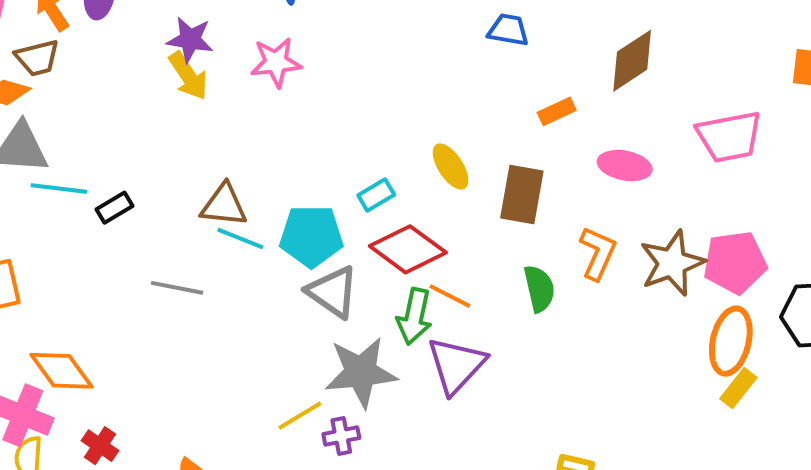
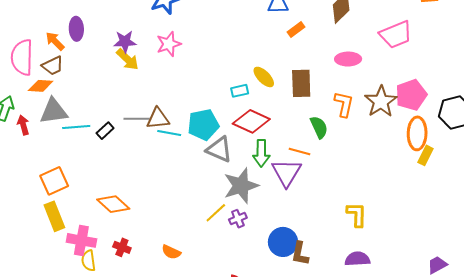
orange rectangle: (557, 111) -> (296, 30), moved
cyan rectangle: (376, 195) -> (240, 91), moved, turned 30
gray line: (177, 288) -> (137, 119), moved
orange line: (450, 296) -> (299, 151), moved
orange diamond: (61, 371) -> (113, 204), moved

